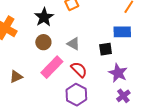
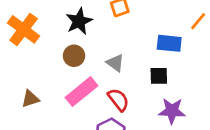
blue rectangle: (122, 32) -> (169, 43), moved
purple star: (118, 73) -> (172, 111), turned -30

